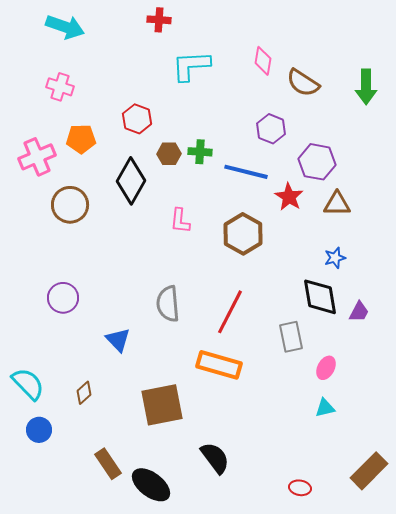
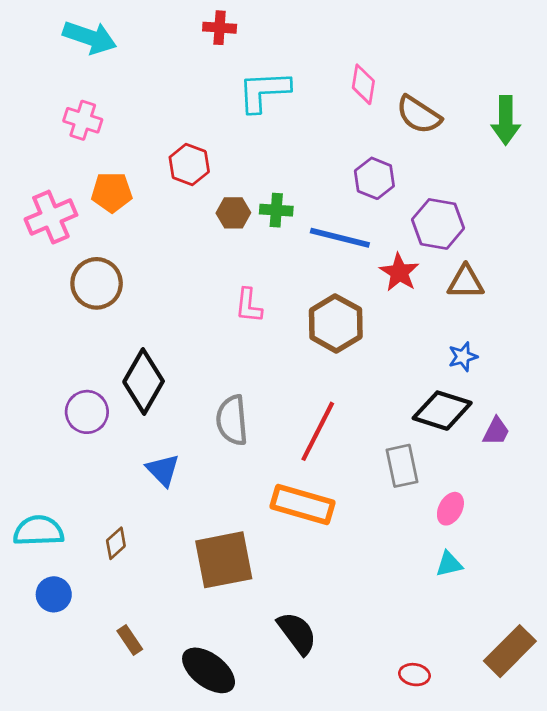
black diamond: (131, 181) -> (144, 382), moved
black diamond: (320, 297) -> (442, 411), turned -63
cyan semicircle: (28, 384) -> (39, 531), turned -48
brown rectangle: (108, 464) -> (130, 640), moved, size x0.7

